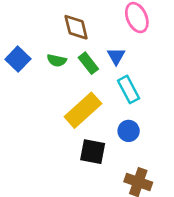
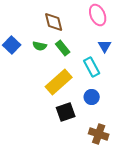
blue triangle: (116, 56) -> (105, 46), moved
black square: (93, 152) -> (66, 112), turned -30

